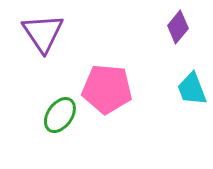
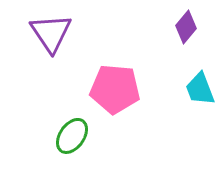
green ellipse: (60, 115) -> (72, 136), moved

